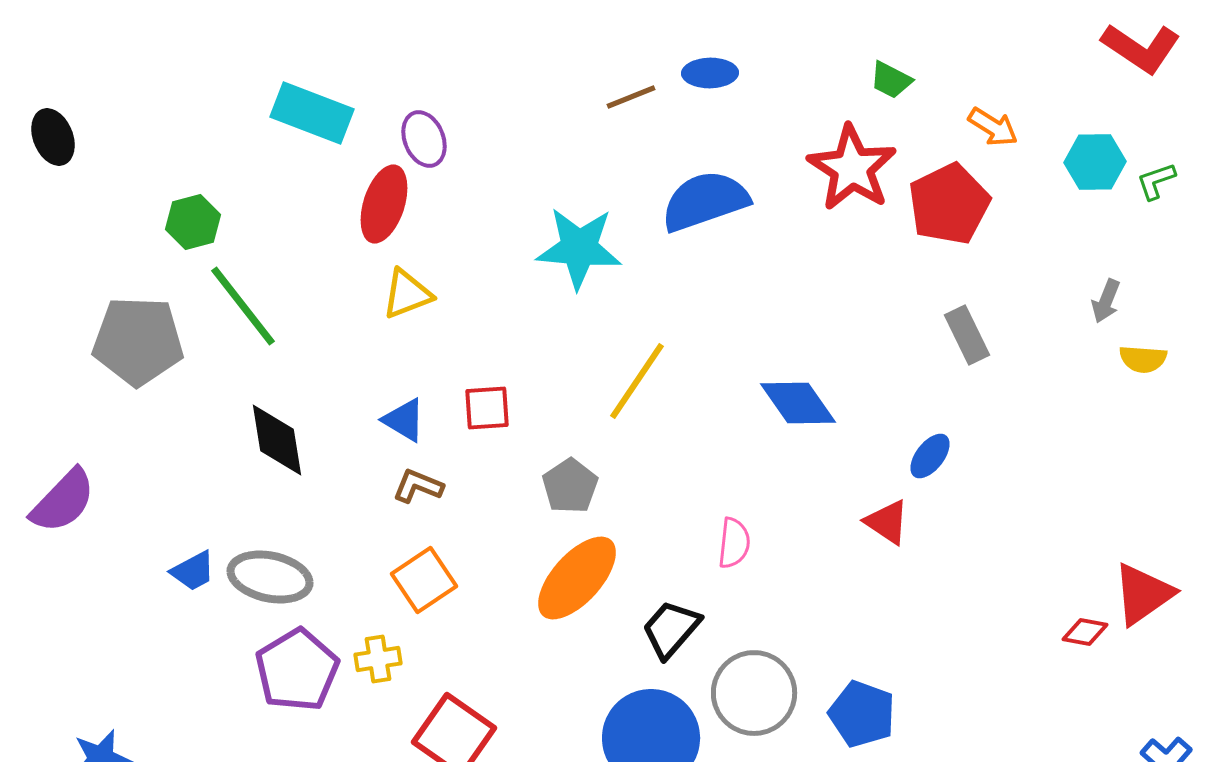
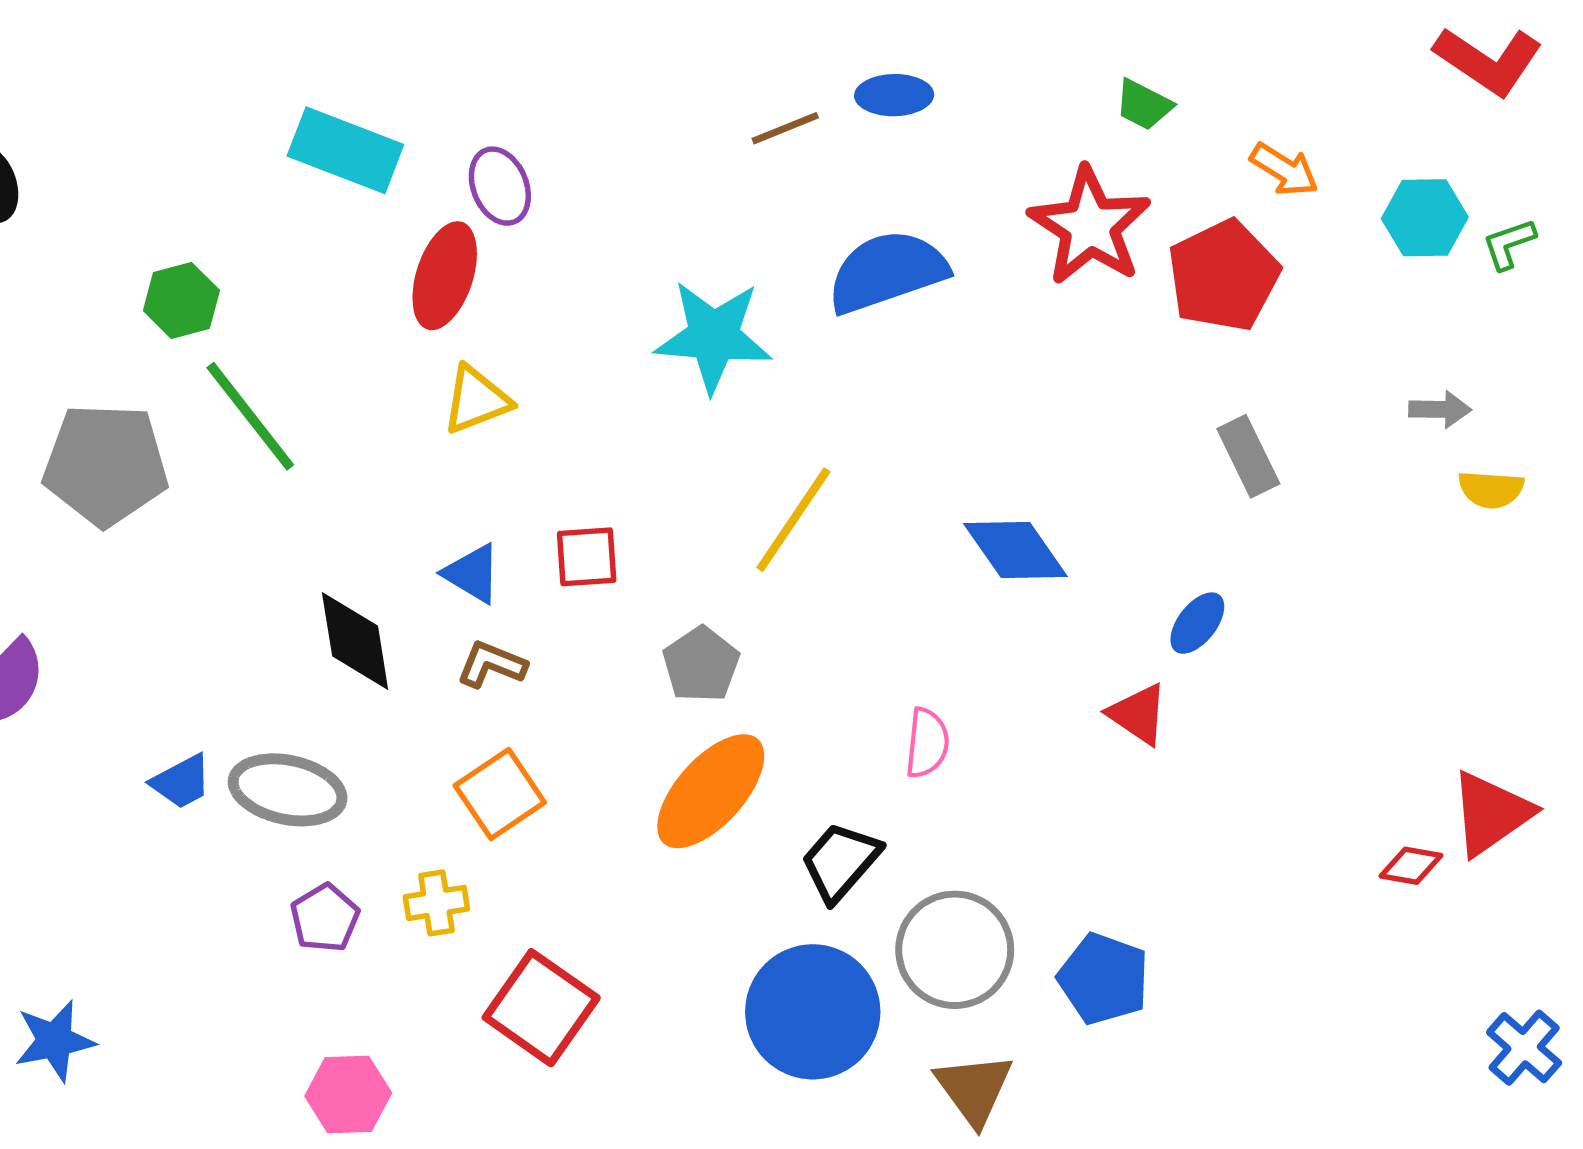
gray arrow: (1106, 301) -> (1440, 409), turned -111
black diamond: (277, 440) -> (355, 641), moved
purple pentagon: (297, 670) -> (325, 918), size x0.6

